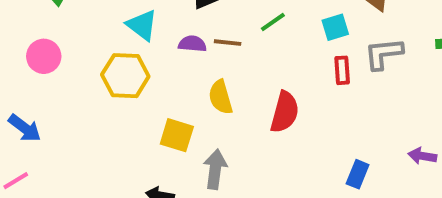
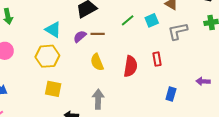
green line: (273, 22) -> (128, 20), moved
purple semicircle: (192, 44) -> (80, 36), turned -40
red rectangle: (342, 70) -> (157, 59), moved
yellow square: (177, 135) -> (53, 89), moved

